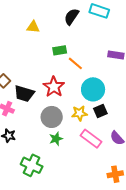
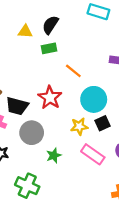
black semicircle: (72, 17) -> (50, 25), moved
green rectangle: (60, 50) -> (49, 48), moved
gray circle: (52, 117) -> (32, 133), moved

